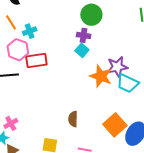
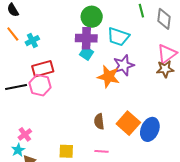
purple cross: (84, 35) -> (86, 38), size x1.5
pink hexagon: (18, 50) -> (40, 85), moved
cyan trapezoid: (128, 83) -> (118, 37), moved
brown semicircle: (73, 119) -> (99, 121), moved

